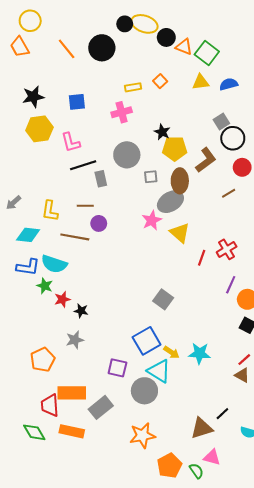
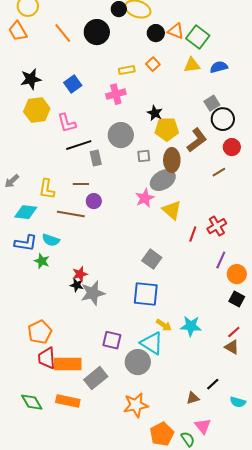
black circle: (166, 37) -> (156, 33), moved
blue square: (77, 102) -> (73, 84), turned -30
cyan semicircle: (54, 264) -> (51, 240), size x0.7
red star: (62, 299) -> (80, 274), moved
gray square: (163, 299) -> (152, 259), moved
gray star: (75, 340) -> (93, 293), moved, size x1.4
blue square: (147, 341) -> (146, 294), moved, turned 36
red trapezoid: (50, 405) -> (47, 358), moved
brown triangle: (202, 428) -> (193, 398), size x0.6
pink triangle: (212, 457) -> (203, 426), turned 36

